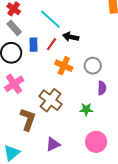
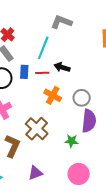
cyan line: (50, 19) -> (43, 48), turned 65
red line: (51, 44) -> (42, 73), turned 48
purple semicircle: (102, 88) -> (89, 121), size x1.6

